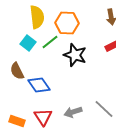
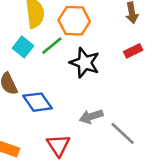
gray arrow: (73, 112) -> (91, 116), moved
red triangle: (43, 117) -> (58, 145), moved

